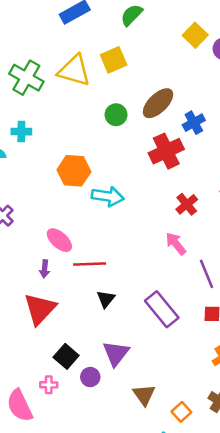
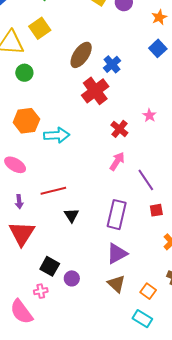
green circle: (116, 115) -> (24, 73), moved
pink ellipse: (59, 240) -> (15, 165), moved
pink arrow: (176, 244) -> (117, 161), turned 84
purple rectangle: (162, 309) -> (117, 215), turned 64
purple triangle: (116, 353) -> (117, 254), moved, turned 35

